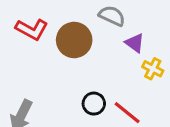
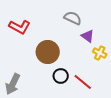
brown circle: (74, 40) -> (48, 52), moved

